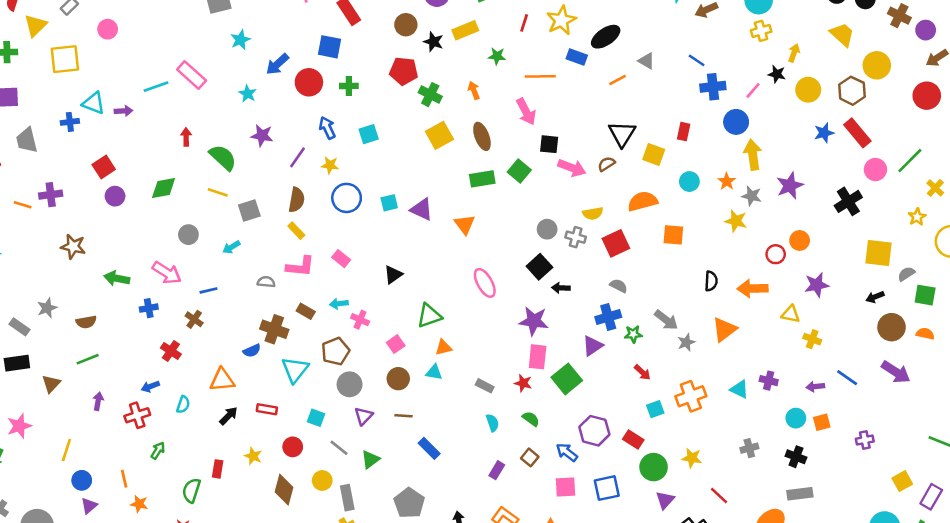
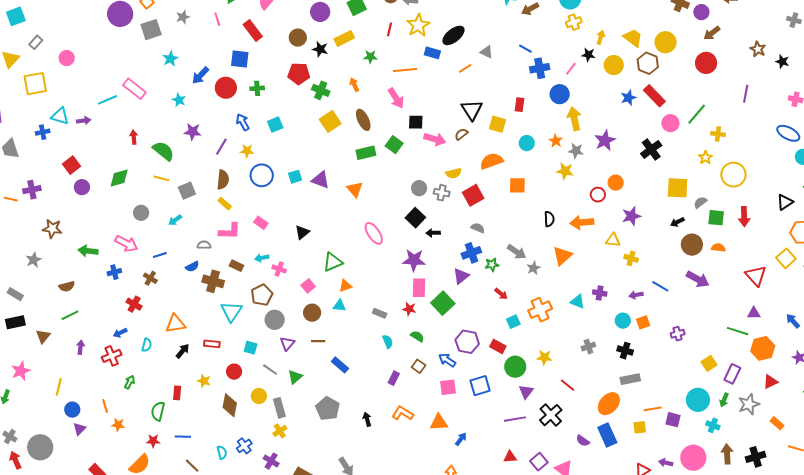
yellow trapezoid: (842, 34) -> (633, 38), moved
yellow cross: (935, 188) -> (718, 134), turned -32
gray star: (47, 308) -> (34, 260), moved
blue semicircle: (252, 351) -> (192, 267), moved

